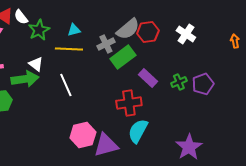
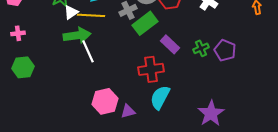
white triangle: (36, 64) -> (71, 12), moved, turned 49
green arrow: (25, 79) -> (77, 35), moved
purple pentagon: (203, 84) -> (225, 50), turned -30
purple triangle: (106, 145) -> (128, 111), size x0.6

